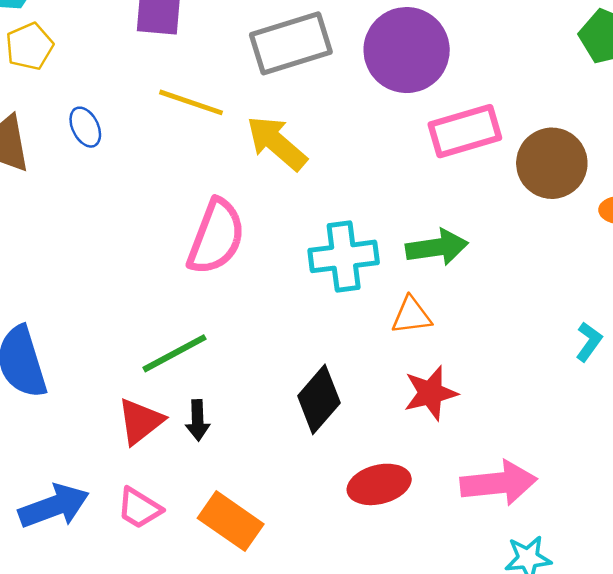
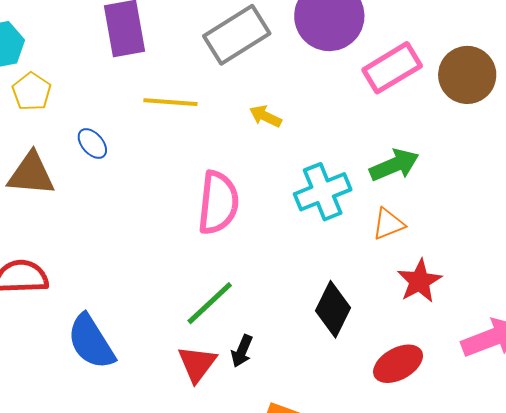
yellow arrow: (277, 143) -> (265, 116), moved, size x0.6
black arrow: (198, 420) -> (242, 351), turned 40

